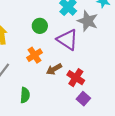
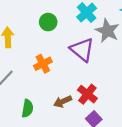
green circle: (40, 26) -> (48, 22), moved
brown arrow: (54, 69) -> (63, 102), moved

